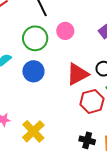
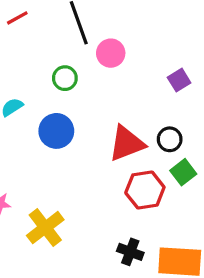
pink circle: (65, 31) -> (111, 53), moved
green circle: (35, 38) -> (65, 78), size x0.6

